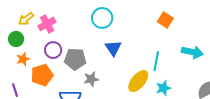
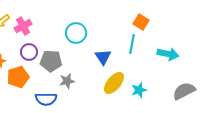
cyan circle: (102, 18) -> (76, 33), moved
blue triangle: (113, 48) -> (103, 57), moved
cyan line: (156, 61) -> (132, 44), moved

